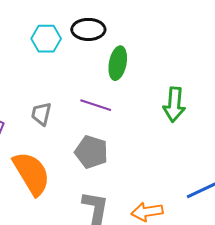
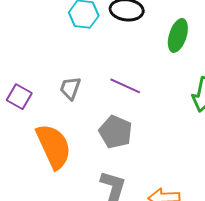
green ellipse: (118, 63) -> (178, 35), moved

